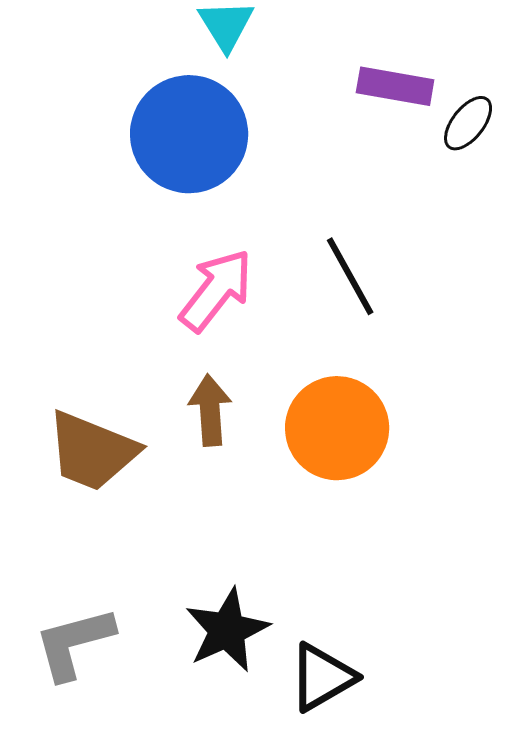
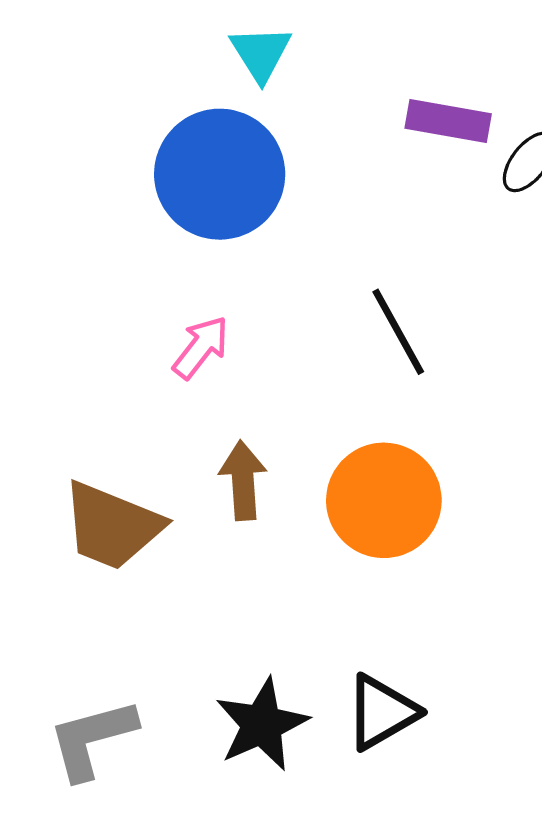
pink arrow: (216, 290) -> (201, 347), moved, size x0.7
black triangle: (322, 677) -> (382, 712), moved

